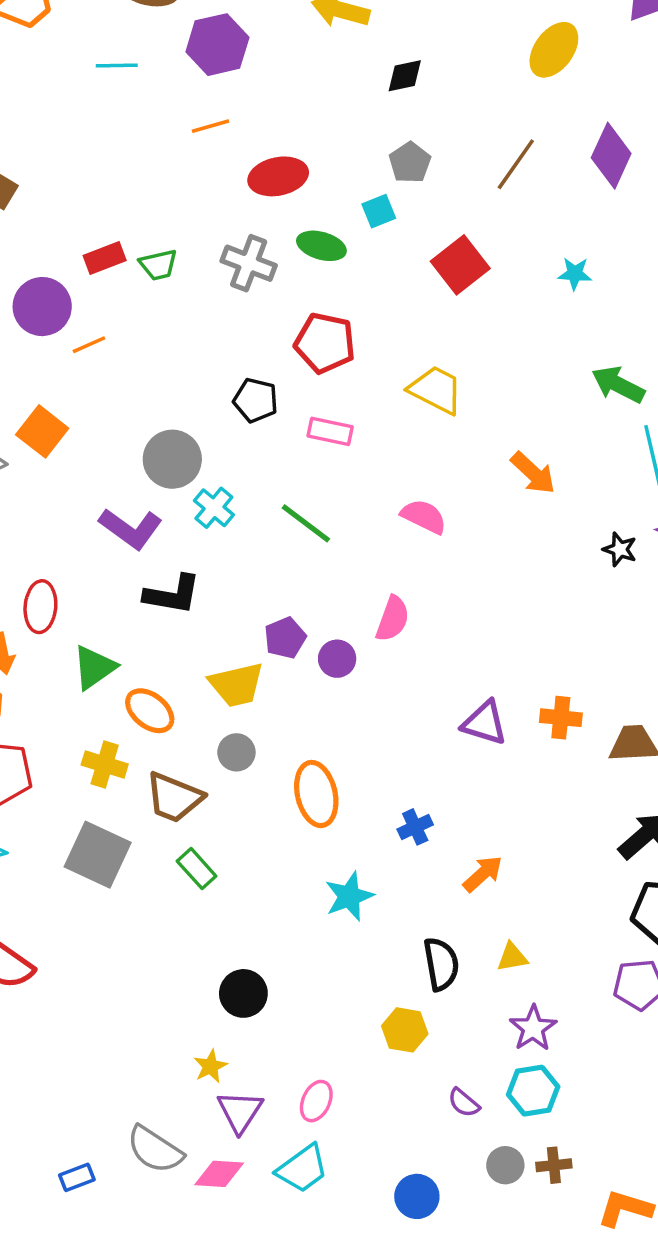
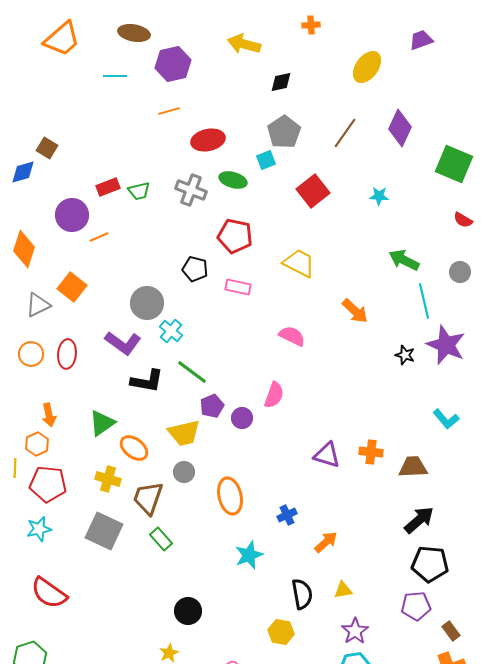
gray pentagon: (410, 163) -> (284, 132), size x1.4
green line: (306, 523) -> (192, 372), moved
red ellipse: (40, 607) -> (67, 354), moved
brown trapezoid: (174, 797) -> (148, 498), turned 87

